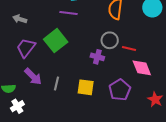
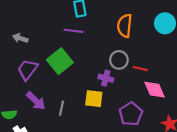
yellow square: (86, 87) -> (94, 99), moved

